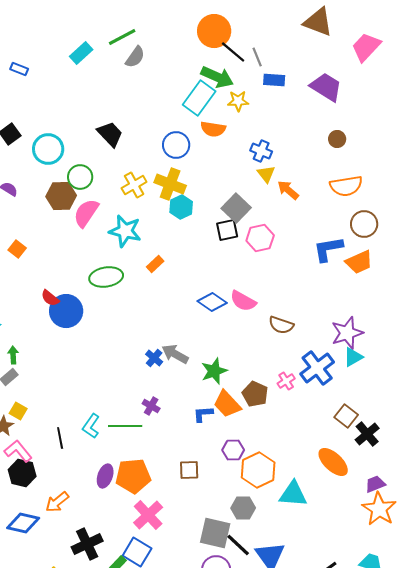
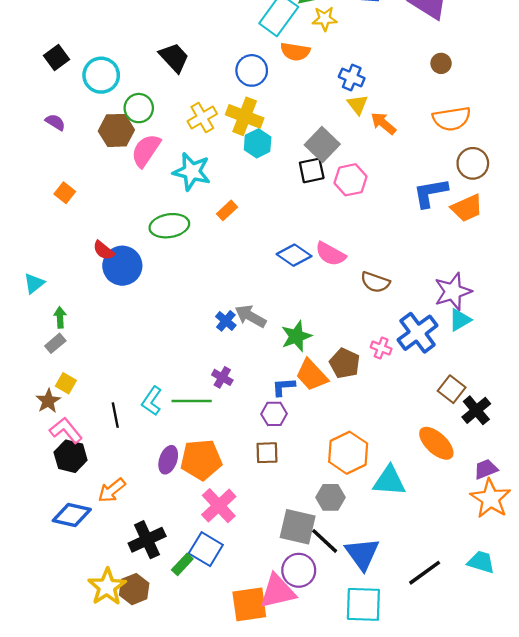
pink cross: (286, 381) -> (381, 348), turned -36
purple hexagon: (233, 450) -> (274, 414), moved

